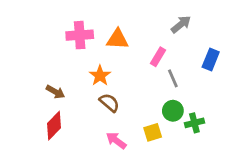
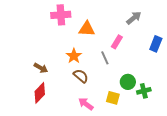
pink cross: (80, 35) -> (61, 15), moved
gray line: (173, 78) -> (105, 58), moved
yellow square: (153, 132) -> (113, 98), turned 32

